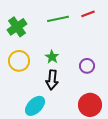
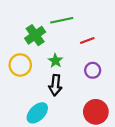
red line: (88, 14) -> (87, 40), moved
green cross: (17, 27) -> (35, 35), moved

